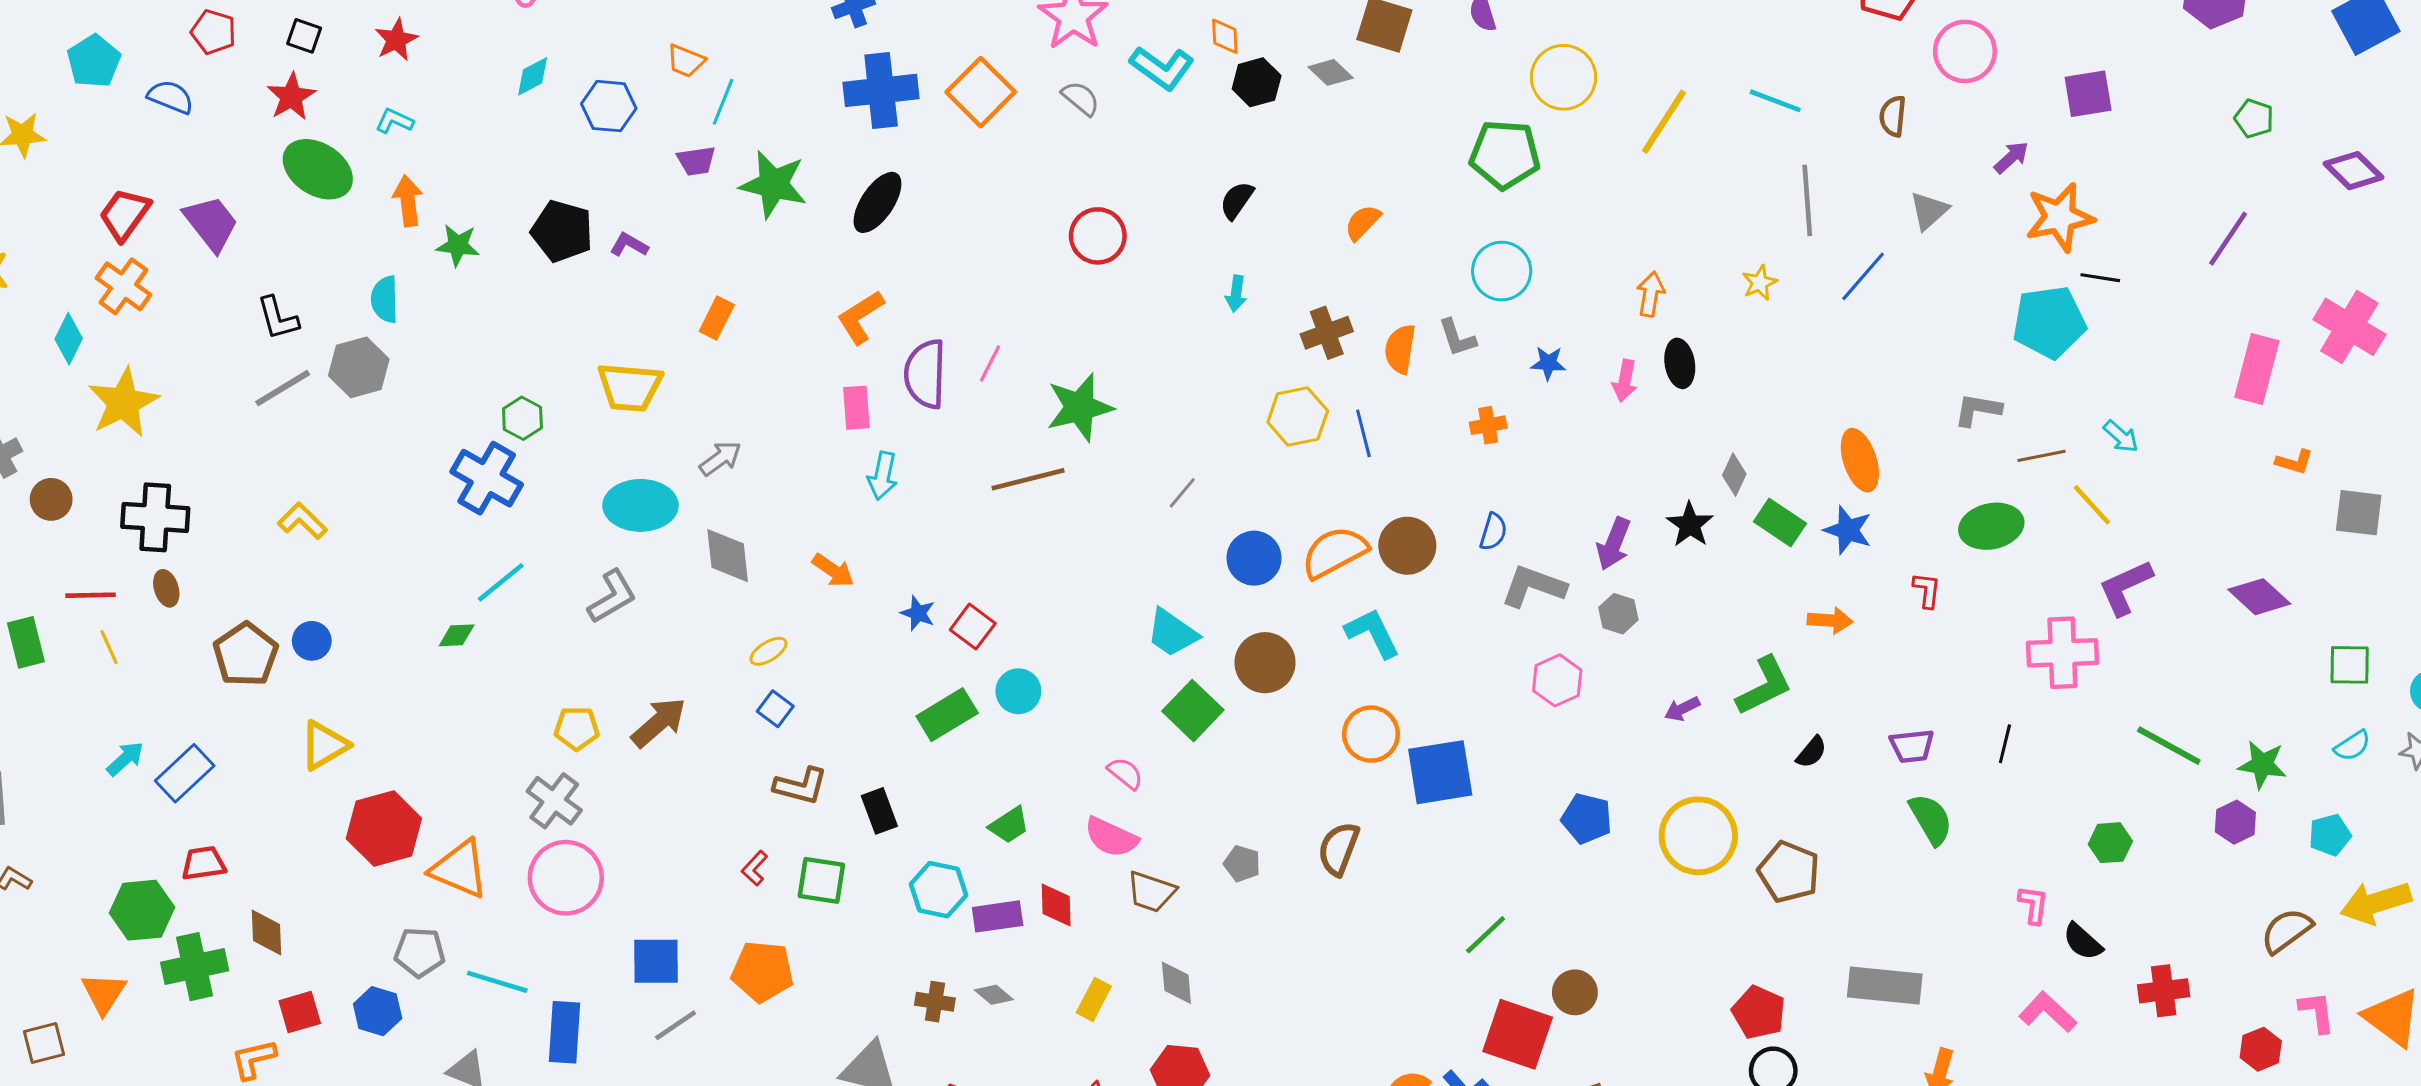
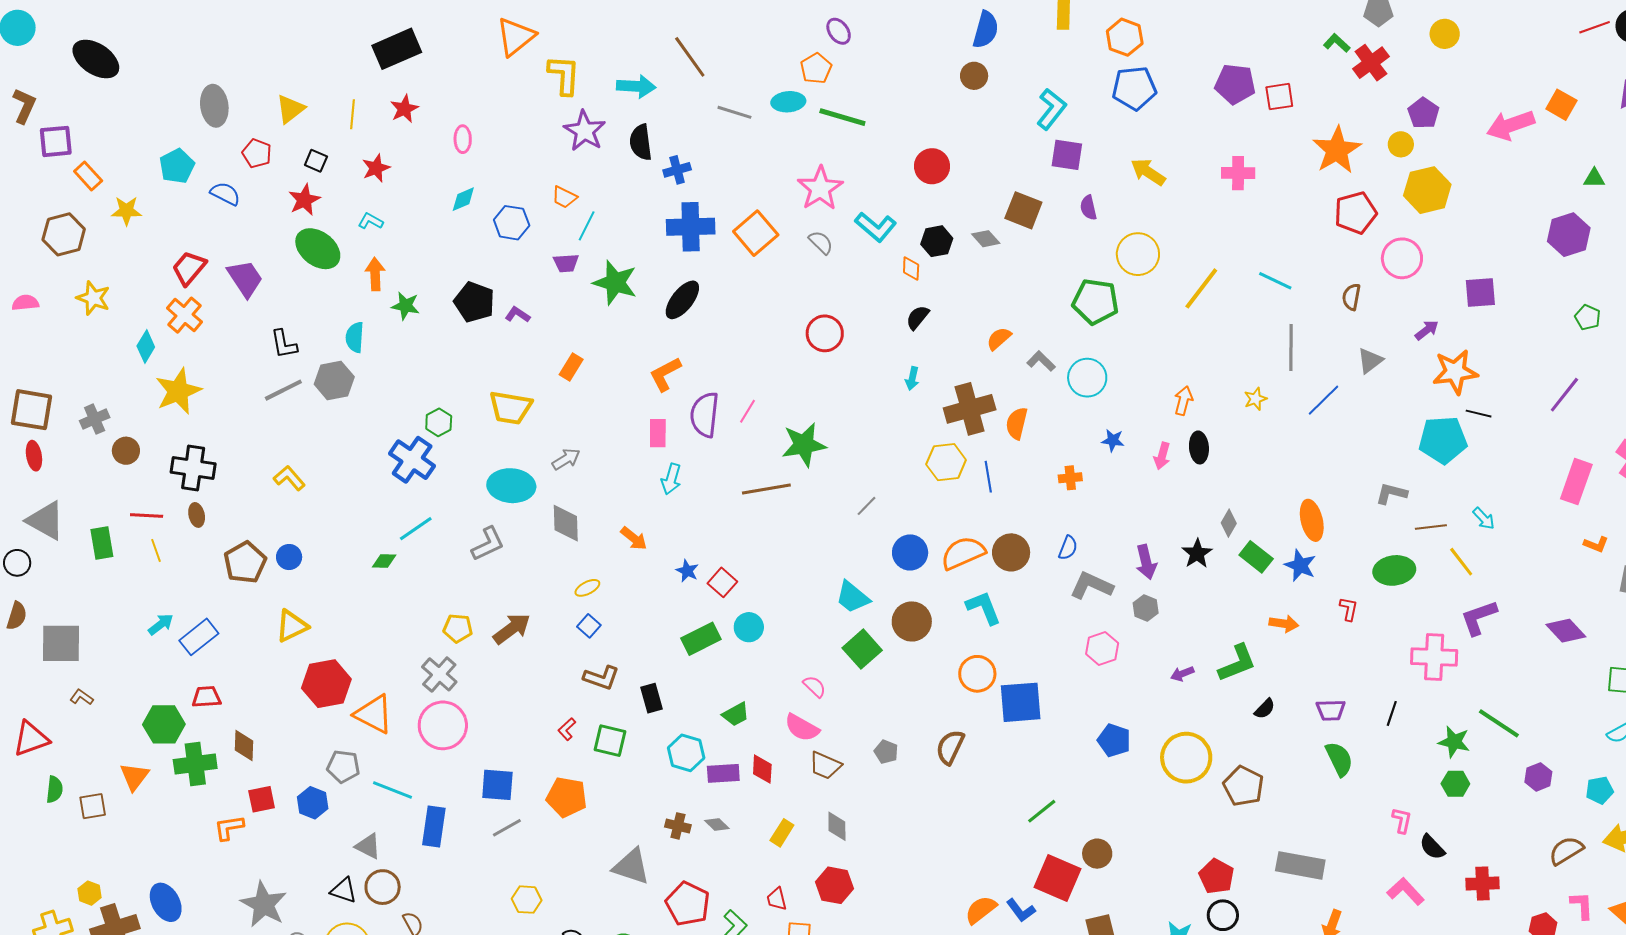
orange diamond: (1225, 36) -> (911, 268), moved
brown cross: (1327, 333) -> (970, 409), size x1.5
gray L-shape: (1457, 338) -> (1041, 361), moved, turned 148
purple arrow: (1614, 544) -> (1146, 562), turned -40
green star: (2262, 765) -> (1454, 742), moved

